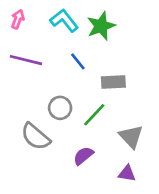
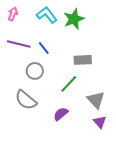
blue line: (78, 61) -> (44, 48), moved
gray circle: (60, 108) -> (35, 71), moved
purple triangle: (127, 173) -> (100, 122), moved, turned 40

